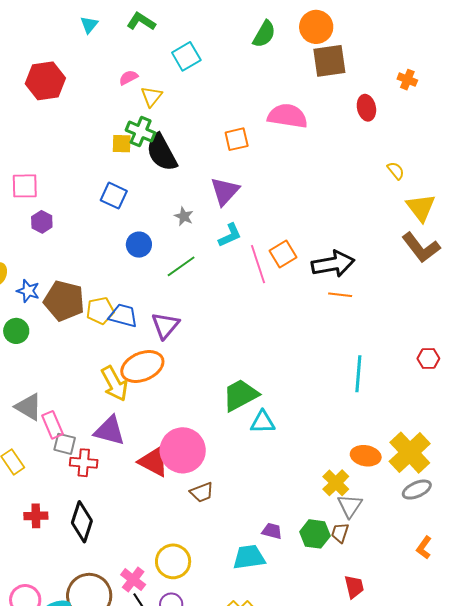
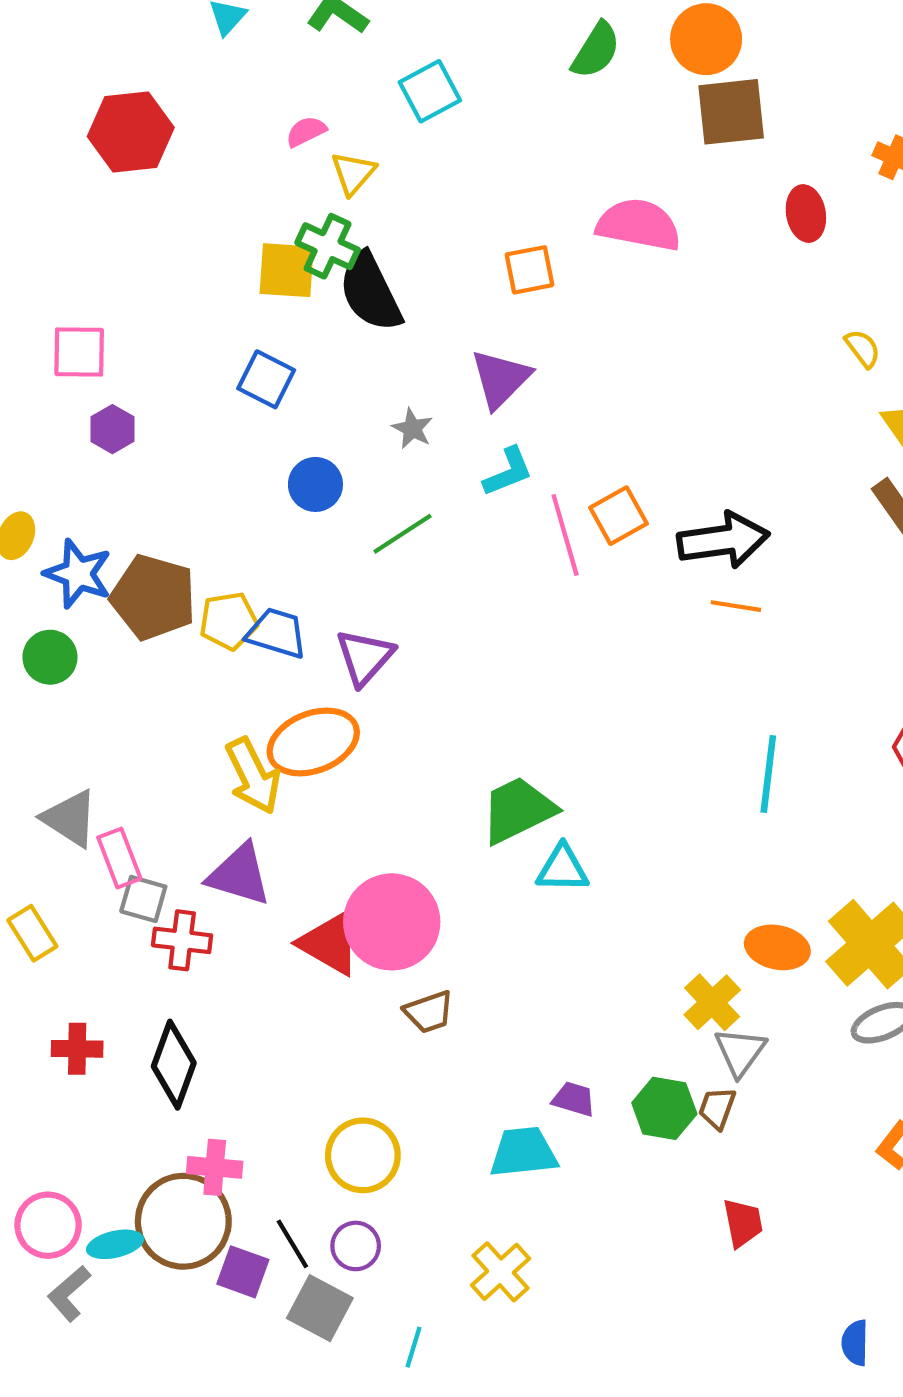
yellow square: (122, 144) -> (287, 270), size x1.4
blue star: (28, 291) -> (78, 574), size x1.4
pink cross: (133, 580) -> (215, 1167), moved, turned -35

